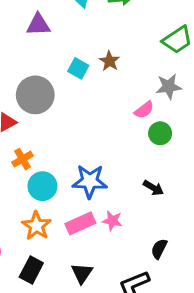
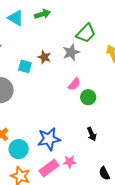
gray star: (169, 87) -> (71, 52), moved
black arrow: (153, 188) -> (92, 134), turned 48
black semicircle: (159, 249) -> (104, 173), turned -40

